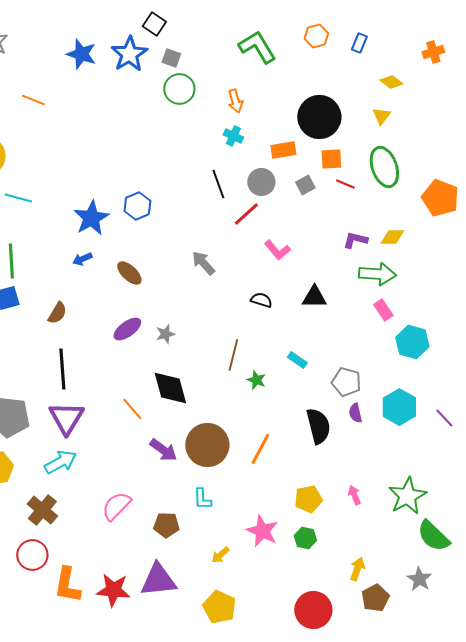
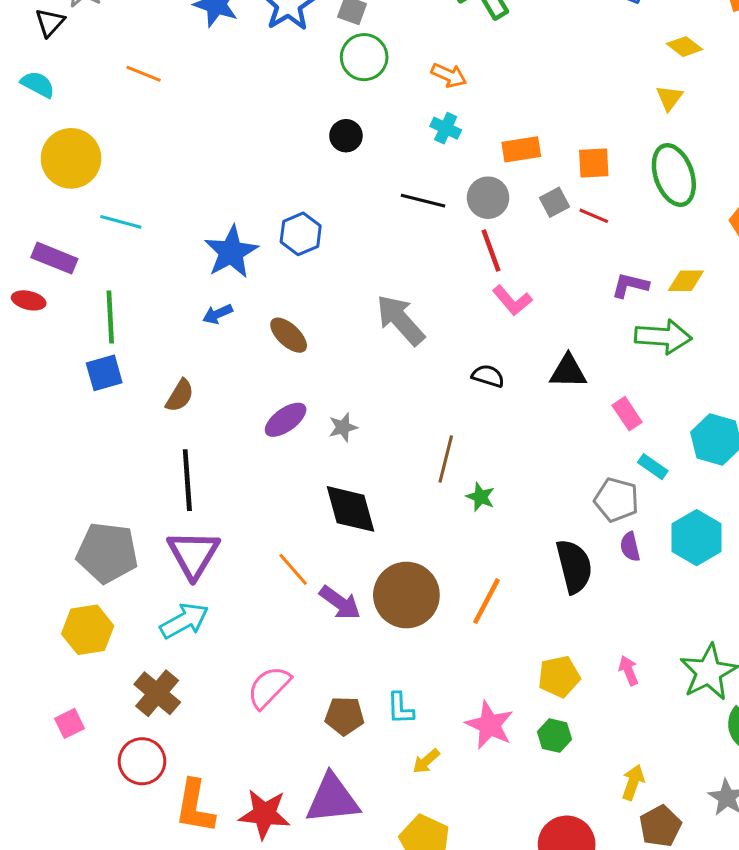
orange arrow: (235, 101) -> (449, 75), turned -50
black circle: (319, 117) -> (346, 136), moved, size x0.5
black line: (218, 184) -> (423, 201), turned -56
red line: (345, 184) -> (594, 216), moved
red line: (246, 214) -> (491, 251), moved, turned -68
gray arrow: (203, 263) -> (400, 320), size x1.4
pink rectangle: (383, 310) -> (627, 414), moved
cyan rectangle: (297, 360) -> (653, 467), moved
orange line: (132, 409) -> (293, 569), moved
cyan L-shape: (202, 499) -> (400, 708), moved

